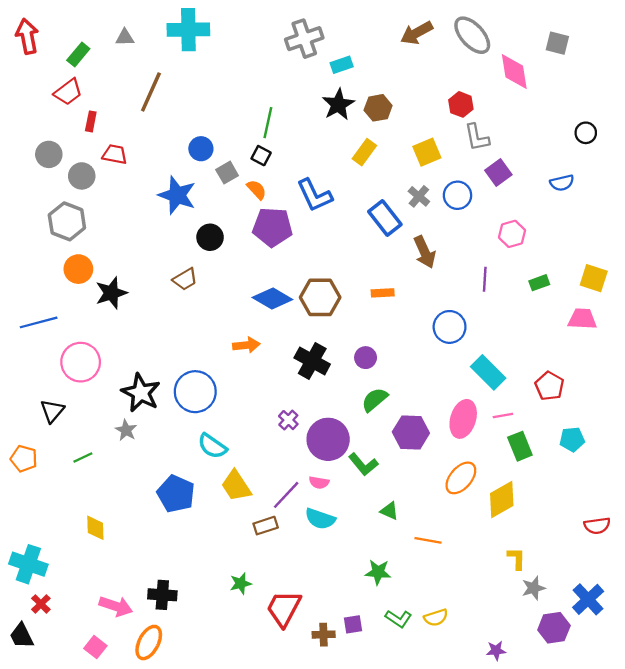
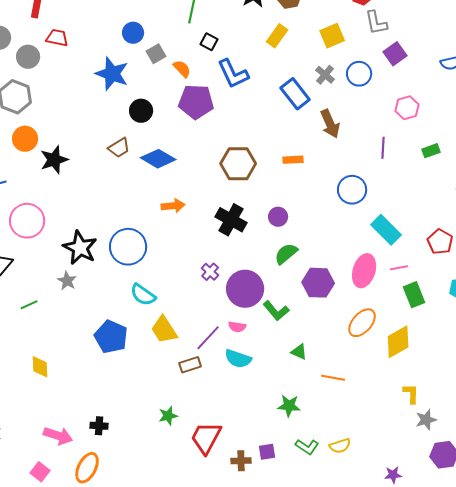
black square: (261, 156) -> (209, 42), moved
blue diamond: (272, 299) -> (158, 159), moved
black cross: (162, 595) -> (99, 426), size x0.7

